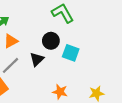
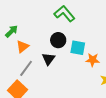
orange star: (60, 92) -> (93, 60), moved

